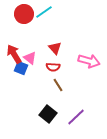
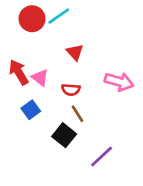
red triangle: (55, 48) -> (75, 52), moved
blue square: (21, 68) -> (31, 110), moved, turned 32
black square: (48, 114) -> (64, 135), moved

